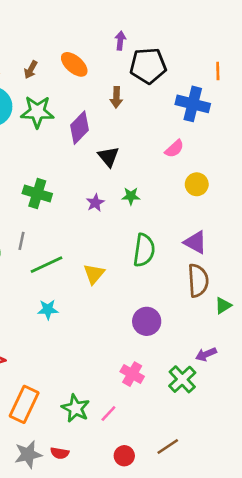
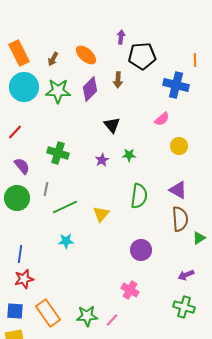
purple diamond: (79, 128) -> (90, 89), moved
green cross: (182, 379) -> (184, 307), moved, turned -30
orange rectangle: (24, 404) -> (48, 313), turned -60
green star: (76, 408) -> (87, 316), turned -30

